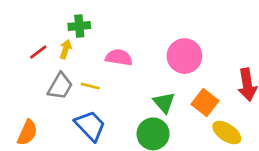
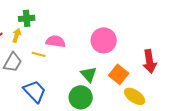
yellow line: (90, 86) -> (39, 54), moved

